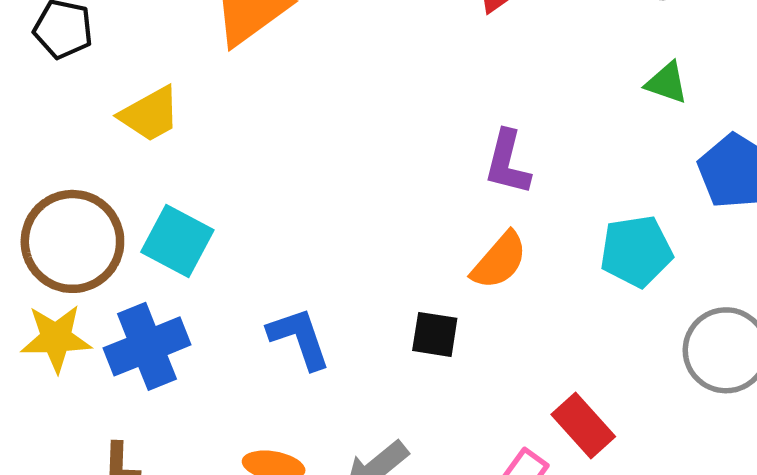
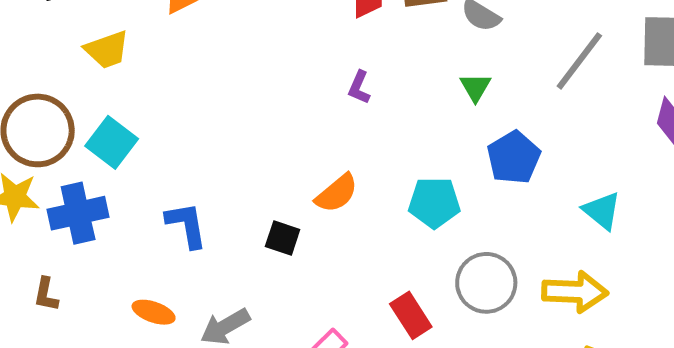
green triangle: (667, 83) -> (475, 87), turned 32
purple L-shape: (507, 163) -> (359, 87), moved, size x0.7
red rectangle: (583, 425) -> (411, 315), moved

